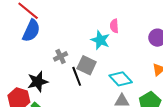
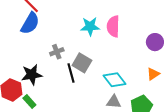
pink semicircle: (114, 26) -> (113, 26), size x1.5
cyan star: (100, 40) -> (90, 26), moved, turned -30

